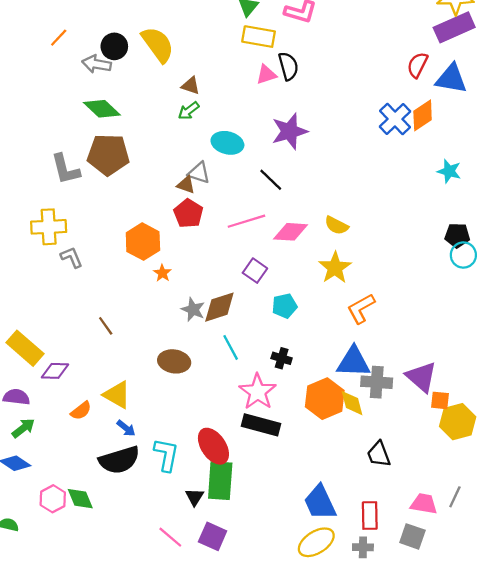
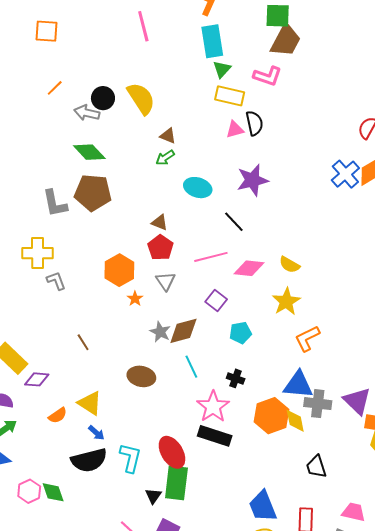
gray triangle: (199, 173) -> (166, 281), moved, turned 35

